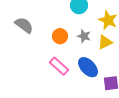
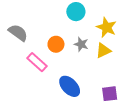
pink rectangle: (59, 66) -> (37, 62), moved
blue ellipse: (88, 67) -> (70, 86), moved

